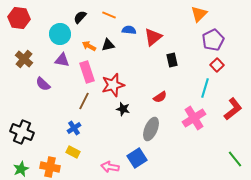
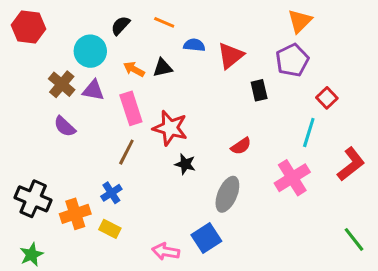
purple pentagon: (213, 40) -> (292, 60), moved
brown cross: (24, 59) -> (62, 84), moved
red star: (113, 85) -> (170, 128), turned 30
orange cross: (50, 167) -> (75, 214), moved, turned -30

